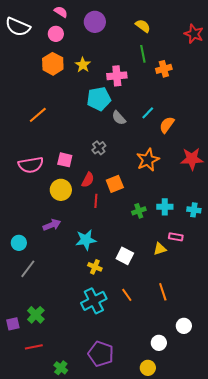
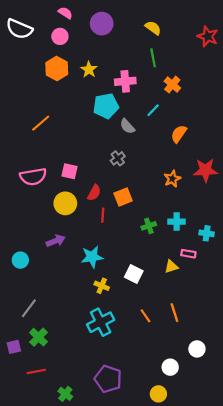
orange cross: (164, 69) -> (172, 85), moved, turned -35
cyan line: (148, 113) -> (153, 110), moved
gray cross: (99, 148) -> (118, 158), moved
orange star: (148, 160) -> (172, 179), moved, size x0.7
cyan cross: (194, 210) -> (207, 233), moved
gray line: (28, 269) -> (29, 308), moved
orange line: (127, 295) -> (146, 316), moved

